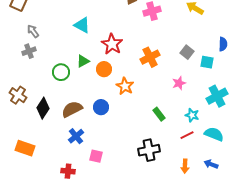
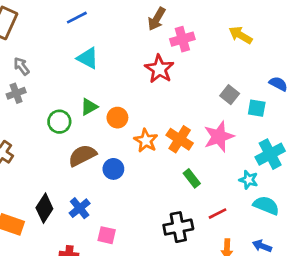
red star: (112, 44) -> (159, 69), moved
blue semicircle: (223, 44) -> (278, 84), turned -64
orange cross: (150, 57) -> (180, 139), moved, turned -30
pink star: (179, 83) -> (219, 137), size x1.6
black diamond: (43, 108) -> (44, 208), moved
brown semicircle: (72, 109) -> (82, 155), moved
cyan star: (192, 115) -> (249, 180), moved
red line: (187, 135) -> (217, 214), moved

